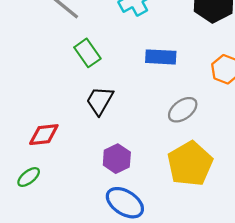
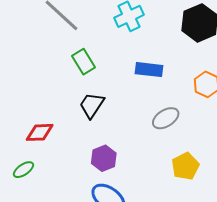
yellow pentagon: (190, 164) -> (185, 166), moved, size x0.7

